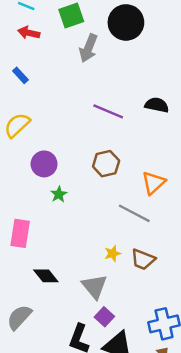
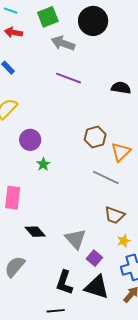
gray arrow: (88, 48) -> (63, 43), turned 90
purple line: (108, 111) -> (69, 78), moved
brown hexagon: (106, 164) -> (95, 137), moved
yellow star: (113, 254) -> (124, 241), moved
purple square: (104, 317) -> (94, 258), moved

